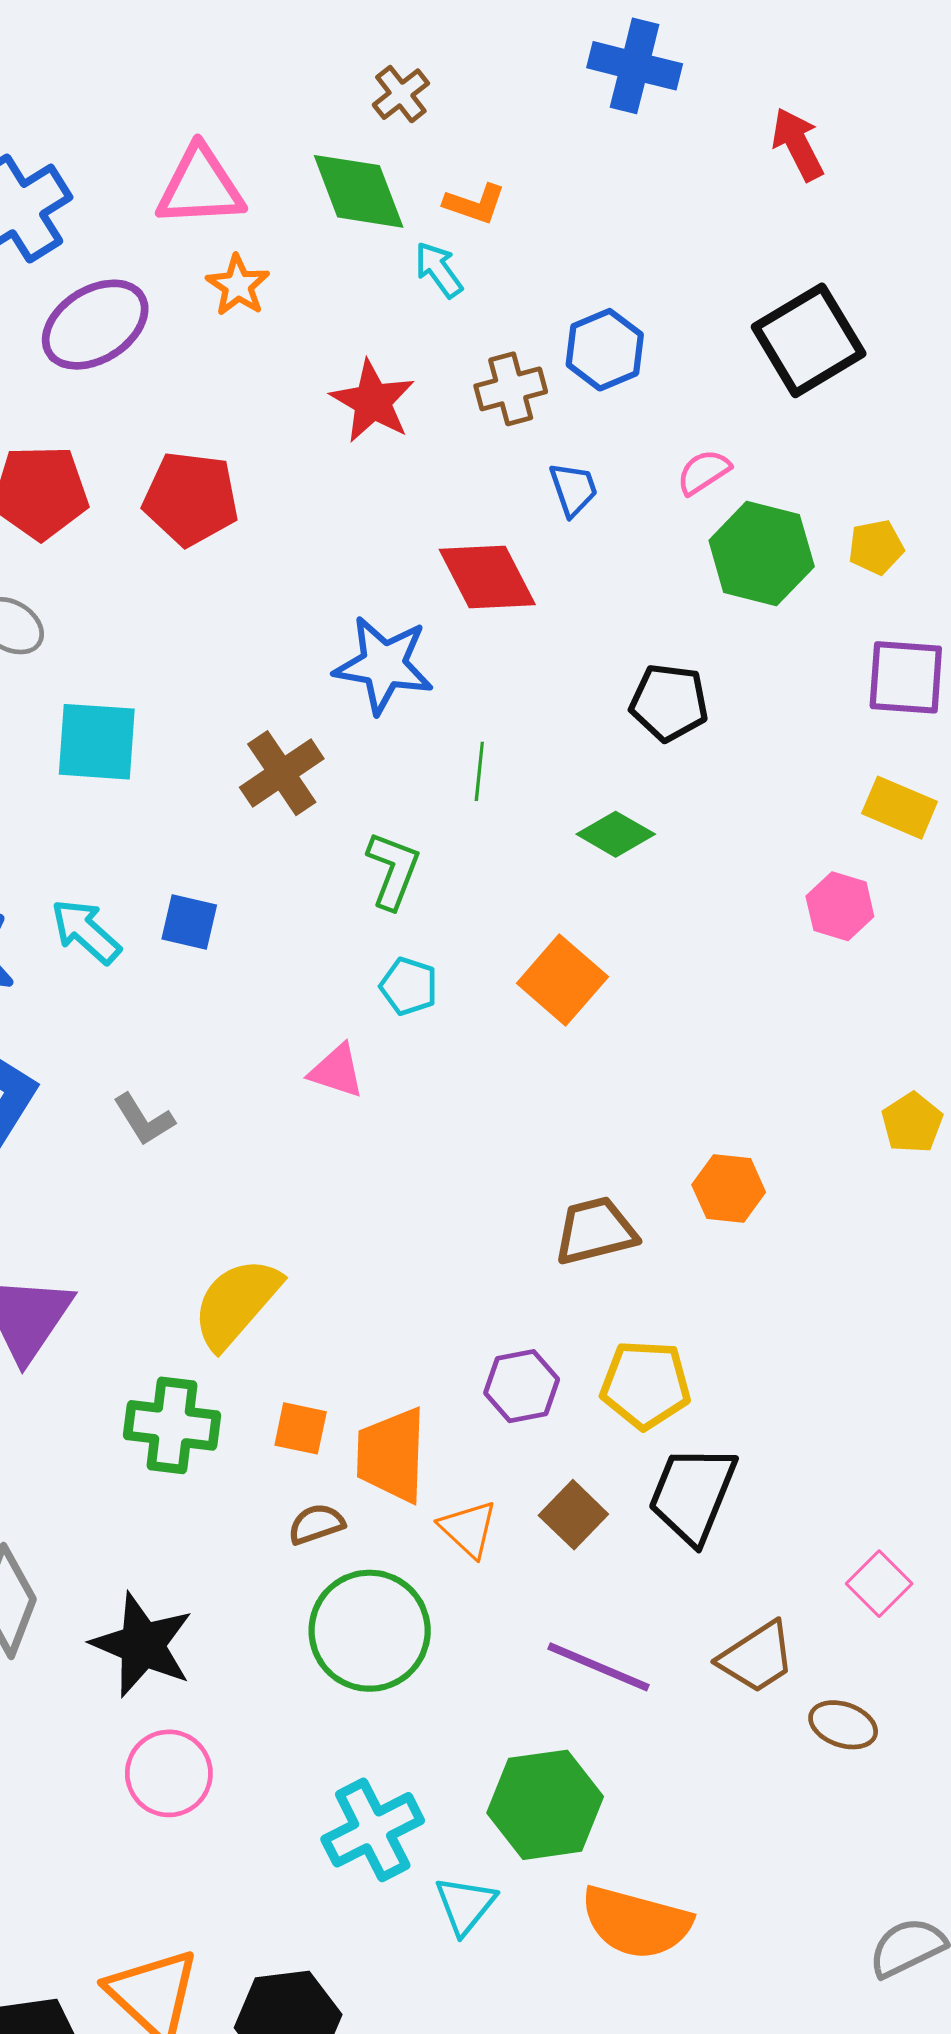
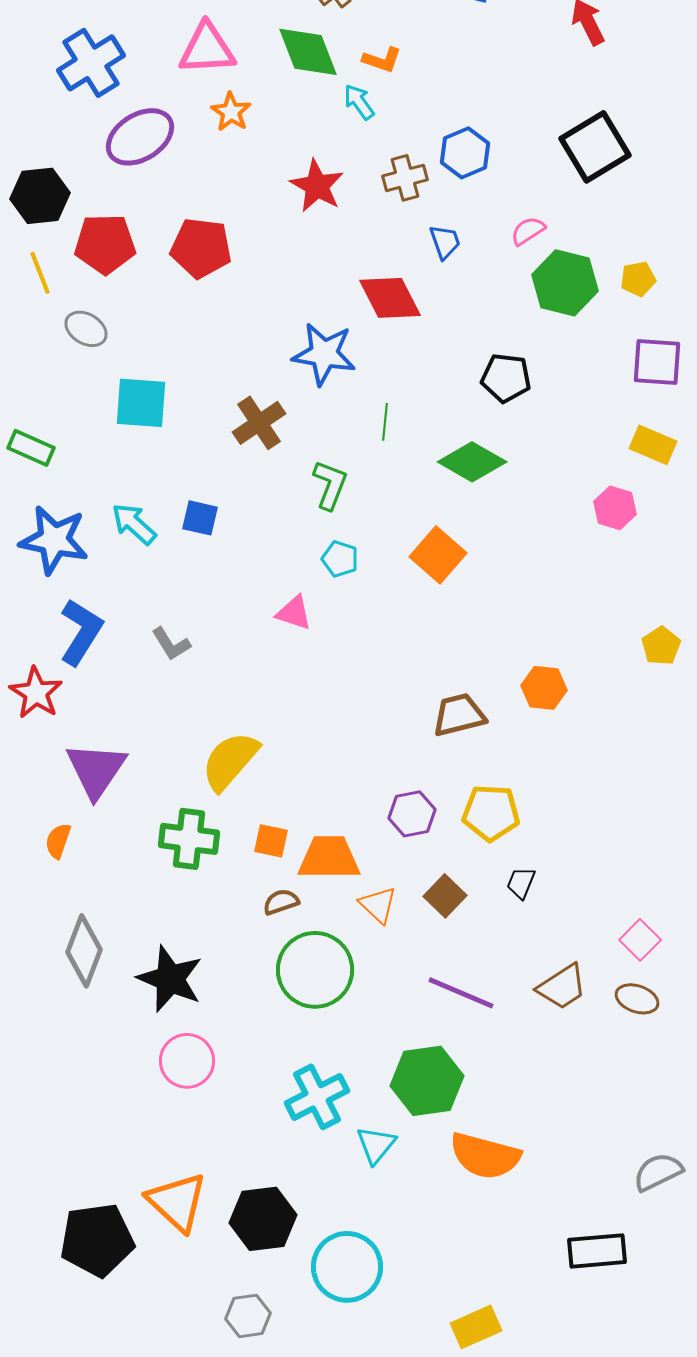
green diamond: (616, 834) -> (472, 462), size x1.4
orange trapezoid: (392, 1455) -> (329, 858), turned 88
black trapezoid: (693, 1494) -> (521, 883), size x0.5
brown ellipse: (843, 1725) -> (637, 999), moved

